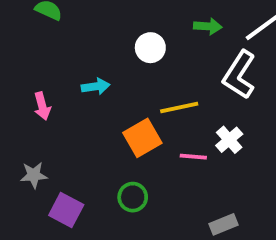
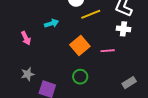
yellow line: (179, 107) -> (91, 14), moved
white cross: (229, 140) -> (123, 29), moved, turned -32

